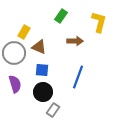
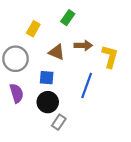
yellow L-shape: (99, 22) -> (110, 57), moved
yellow rectangle: (24, 32) -> (33, 29), moved
brown triangle: (39, 47) -> (57, 52), moved

